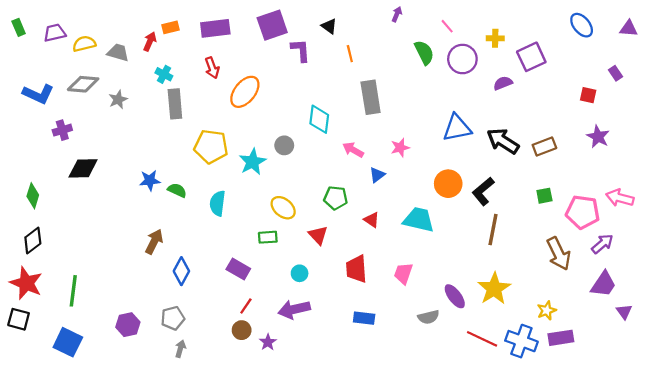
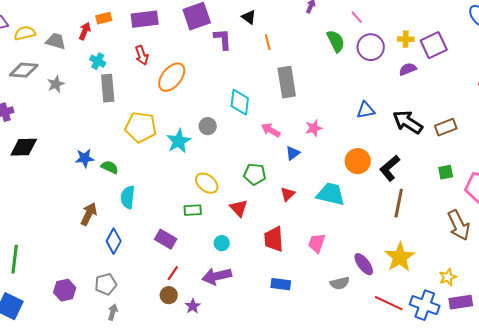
yellow cross: (495, 38) -> (406, 39), moved
blue triangle: (457, 128) -> (366, 110), size x0.7
cyan semicircle: (218, 203) -> (128, 197), moved
red triangle: (372, 220) -> (288, 194), turned 42

